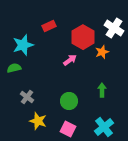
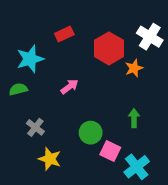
pink arrow: (70, 60) -> (70, 87), moved
pink square: (68, 129) -> (110, 151), moved

